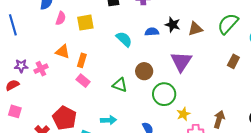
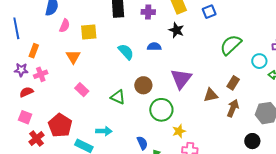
black star: (173, 25) -> (176, 30), moved
brown triangle: (195, 29) -> (211, 95), moved
orange triangle: (63, 52) -> (73, 57), moved, turned 35
orange rectangle: (82, 60) -> (34, 51), moved
red semicircle: (12, 85) -> (26, 92), moved
pink square: (15, 111) -> (25, 117), moved
brown arrow: (219, 119) -> (233, 108), moved

